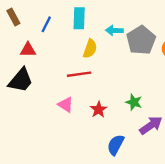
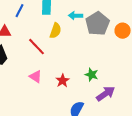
red line: (79, 74) -> (37, 47), moved, turned 54

